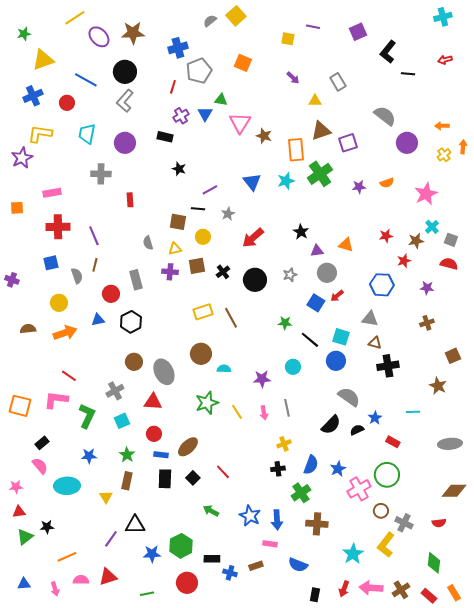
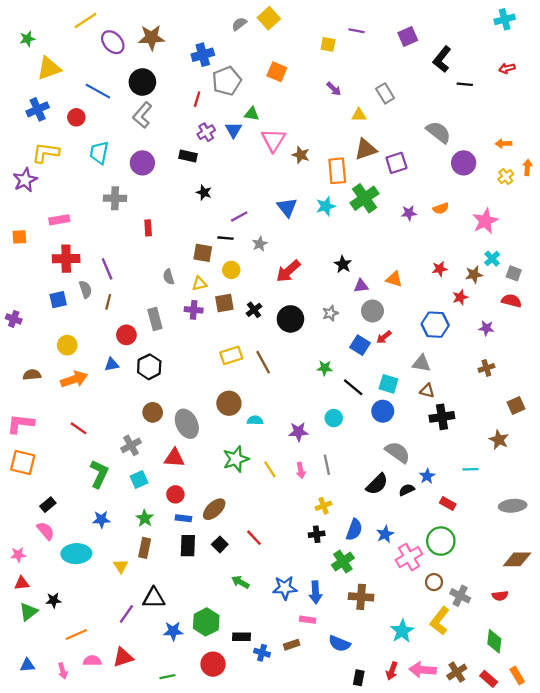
gray semicircle: (77, 276) -> (85, 289), moved
pink L-shape: (56, 400) -> (21, 424), moved
blue star: (250, 516) -> (285, 588), turned -30

